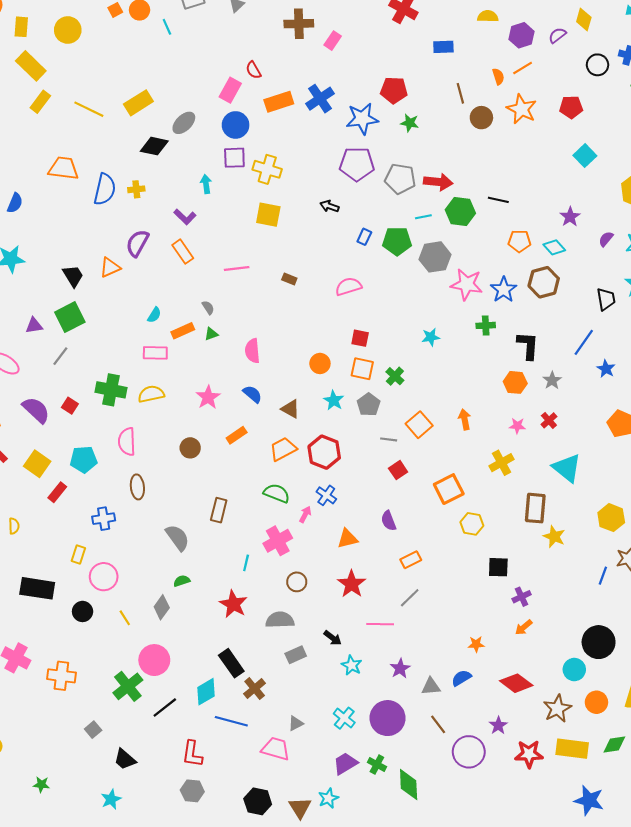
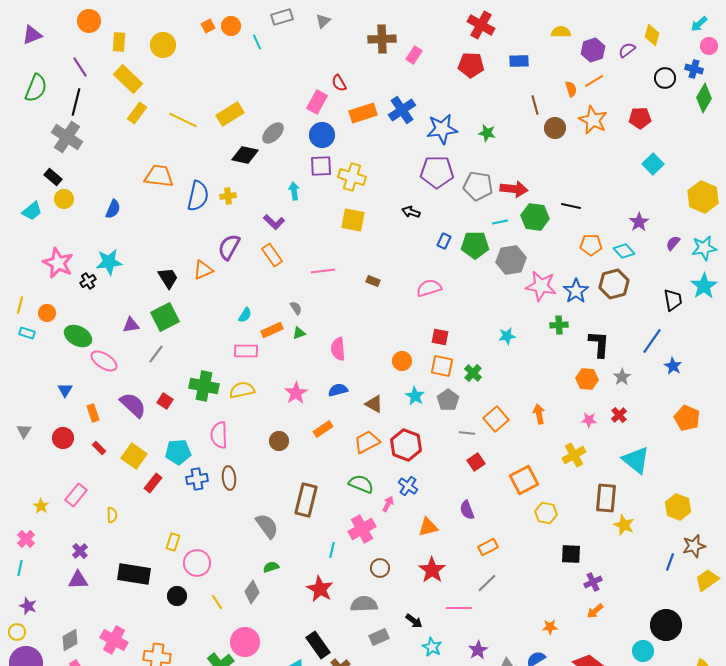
red pentagon: (394, 90) -> (471, 65), moved
blue semicircle: (252, 394) -> (338, 390), turned -54
brown rectangle: (219, 510) -> (306, 500), size x1.4
blue cross: (104, 519) -> (197, 479), moved

